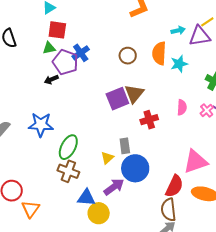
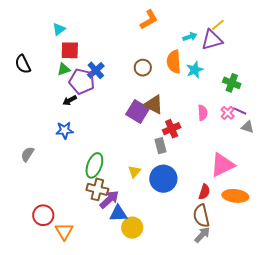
brown triangle: (134, 94) -> (154, 105), turned -35
purple square: (117, 99) -> (138, 112), turned -30
blue star: (41, 125) -> (65, 130), moved, size x0.7
gray rectangle: (125, 146) -> (160, 146), moved
red semicircle: (174, 186) -> (204, 192), size x0.7
purple arrow: (114, 187) -> (109, 199), moved

